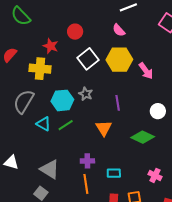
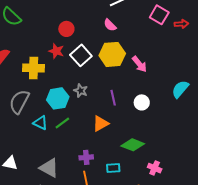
red star: (51, 46) -> (56, 51), moved
white circle: (158, 111) -> (142, 102), moved
orange triangle: (104, 128) -> (101, 124), turned 36
green diamond: (143, 137) -> (133, 145), moved

